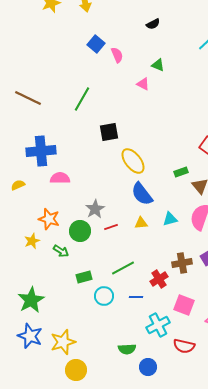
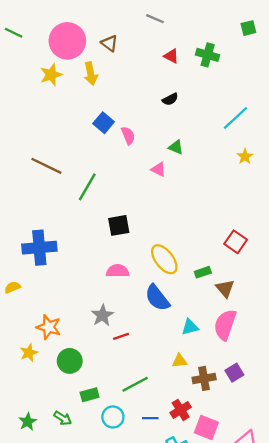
brown line: (28, 98) -> (46, 166), moved
yellow ellipse: (133, 161) -> (164, 259), moved
pink semicircle: (60, 178) -> (118, 271), moved
yellow triangle: (141, 223) -> (179, 361), moved
green circle: (80, 231) -> (70, 361), moved
green arrow: (61, 251) -> (63, 418), moved
red cross: (159, 279) -> (181, 410), moved
green star: (31, 300) -> (28, 422), size x0.6

